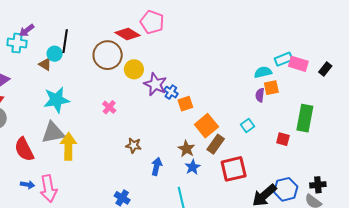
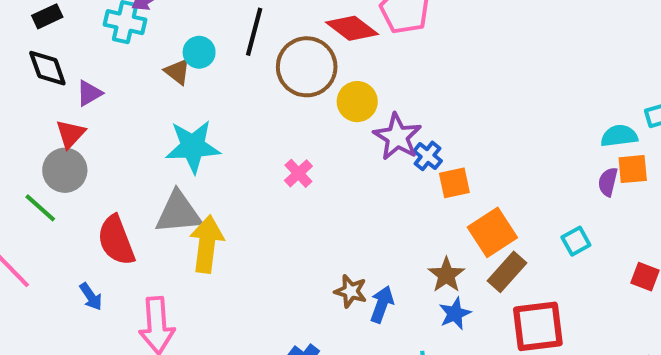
black line: (65, 41) -> (254, 32), moved
brown star: (133, 145) -> (351, 291), moved
blue arrow: (28, 185) -> (91, 297), moved, turned 40

